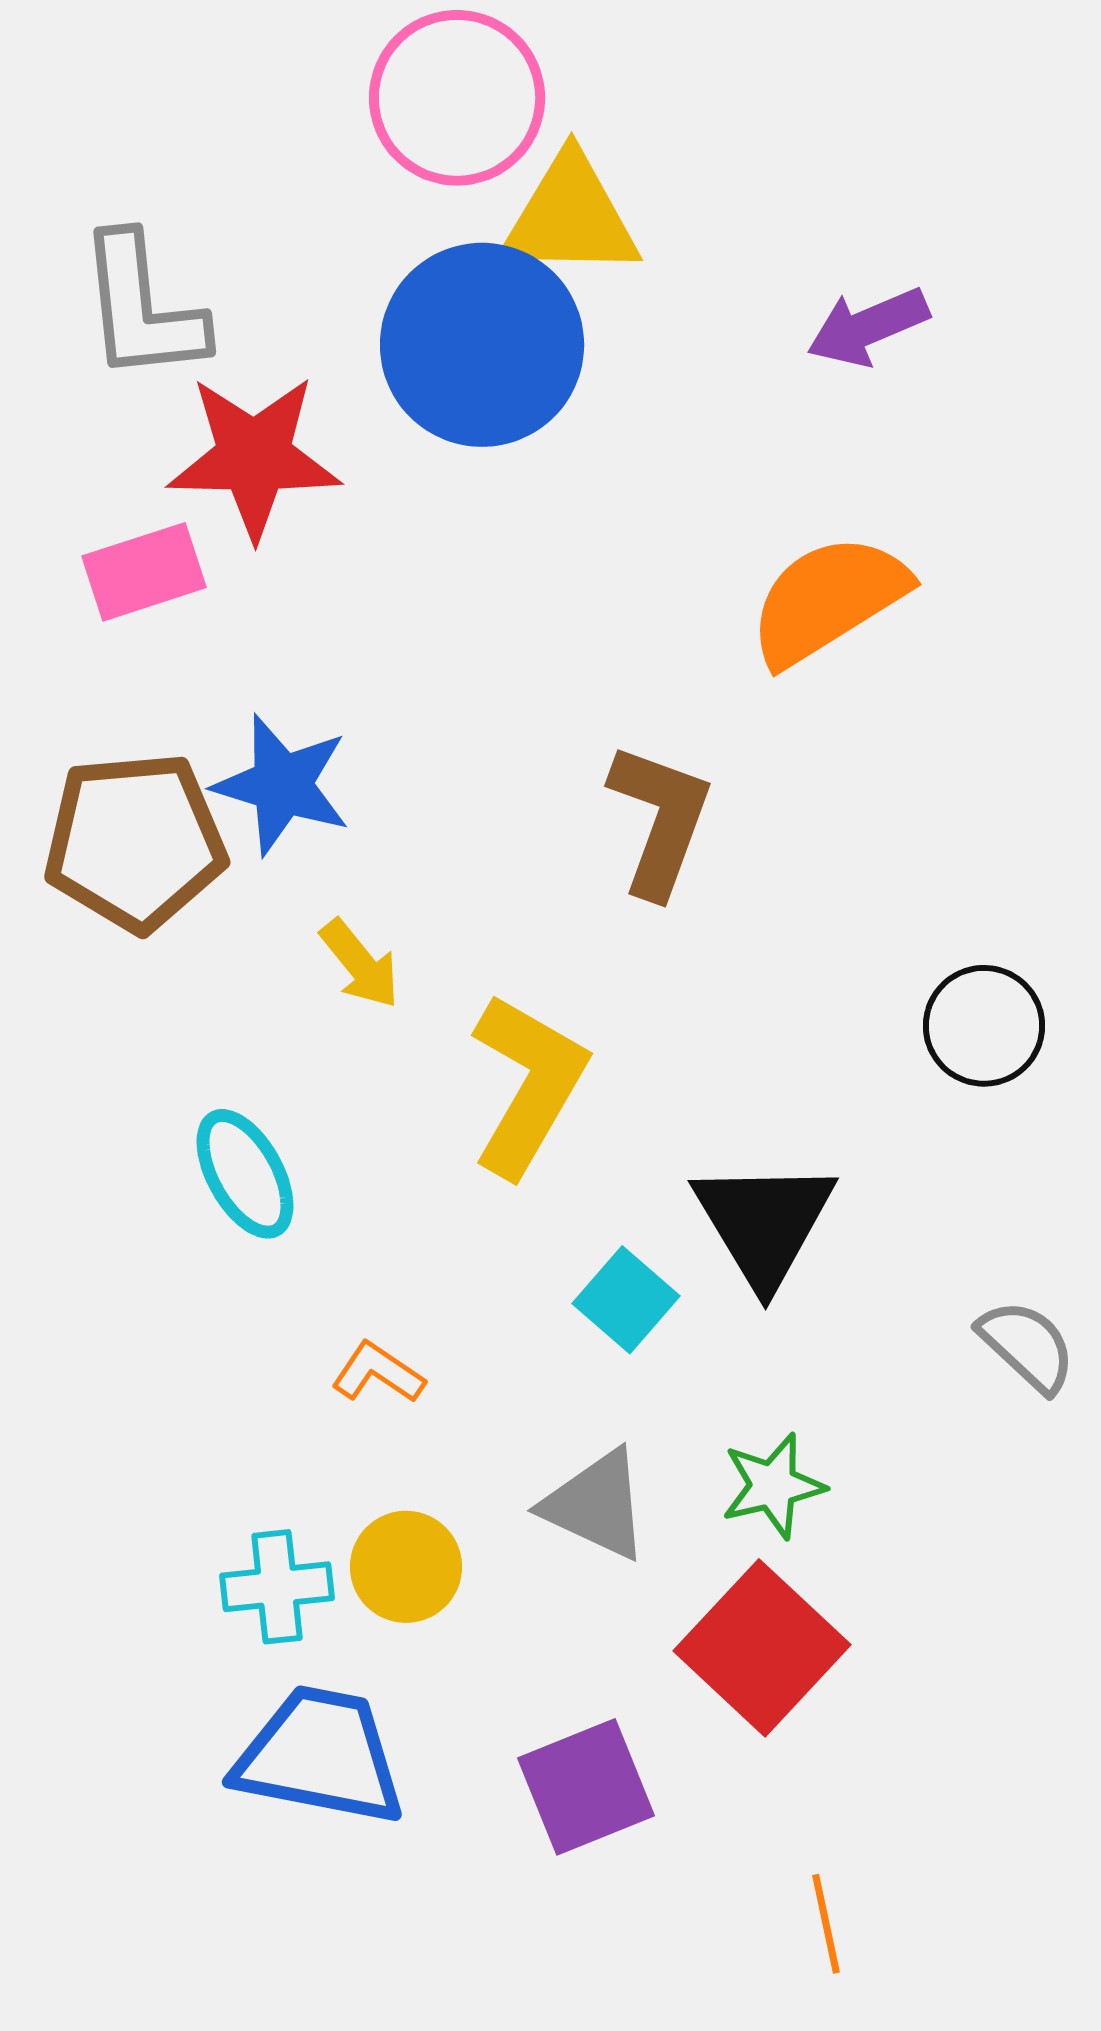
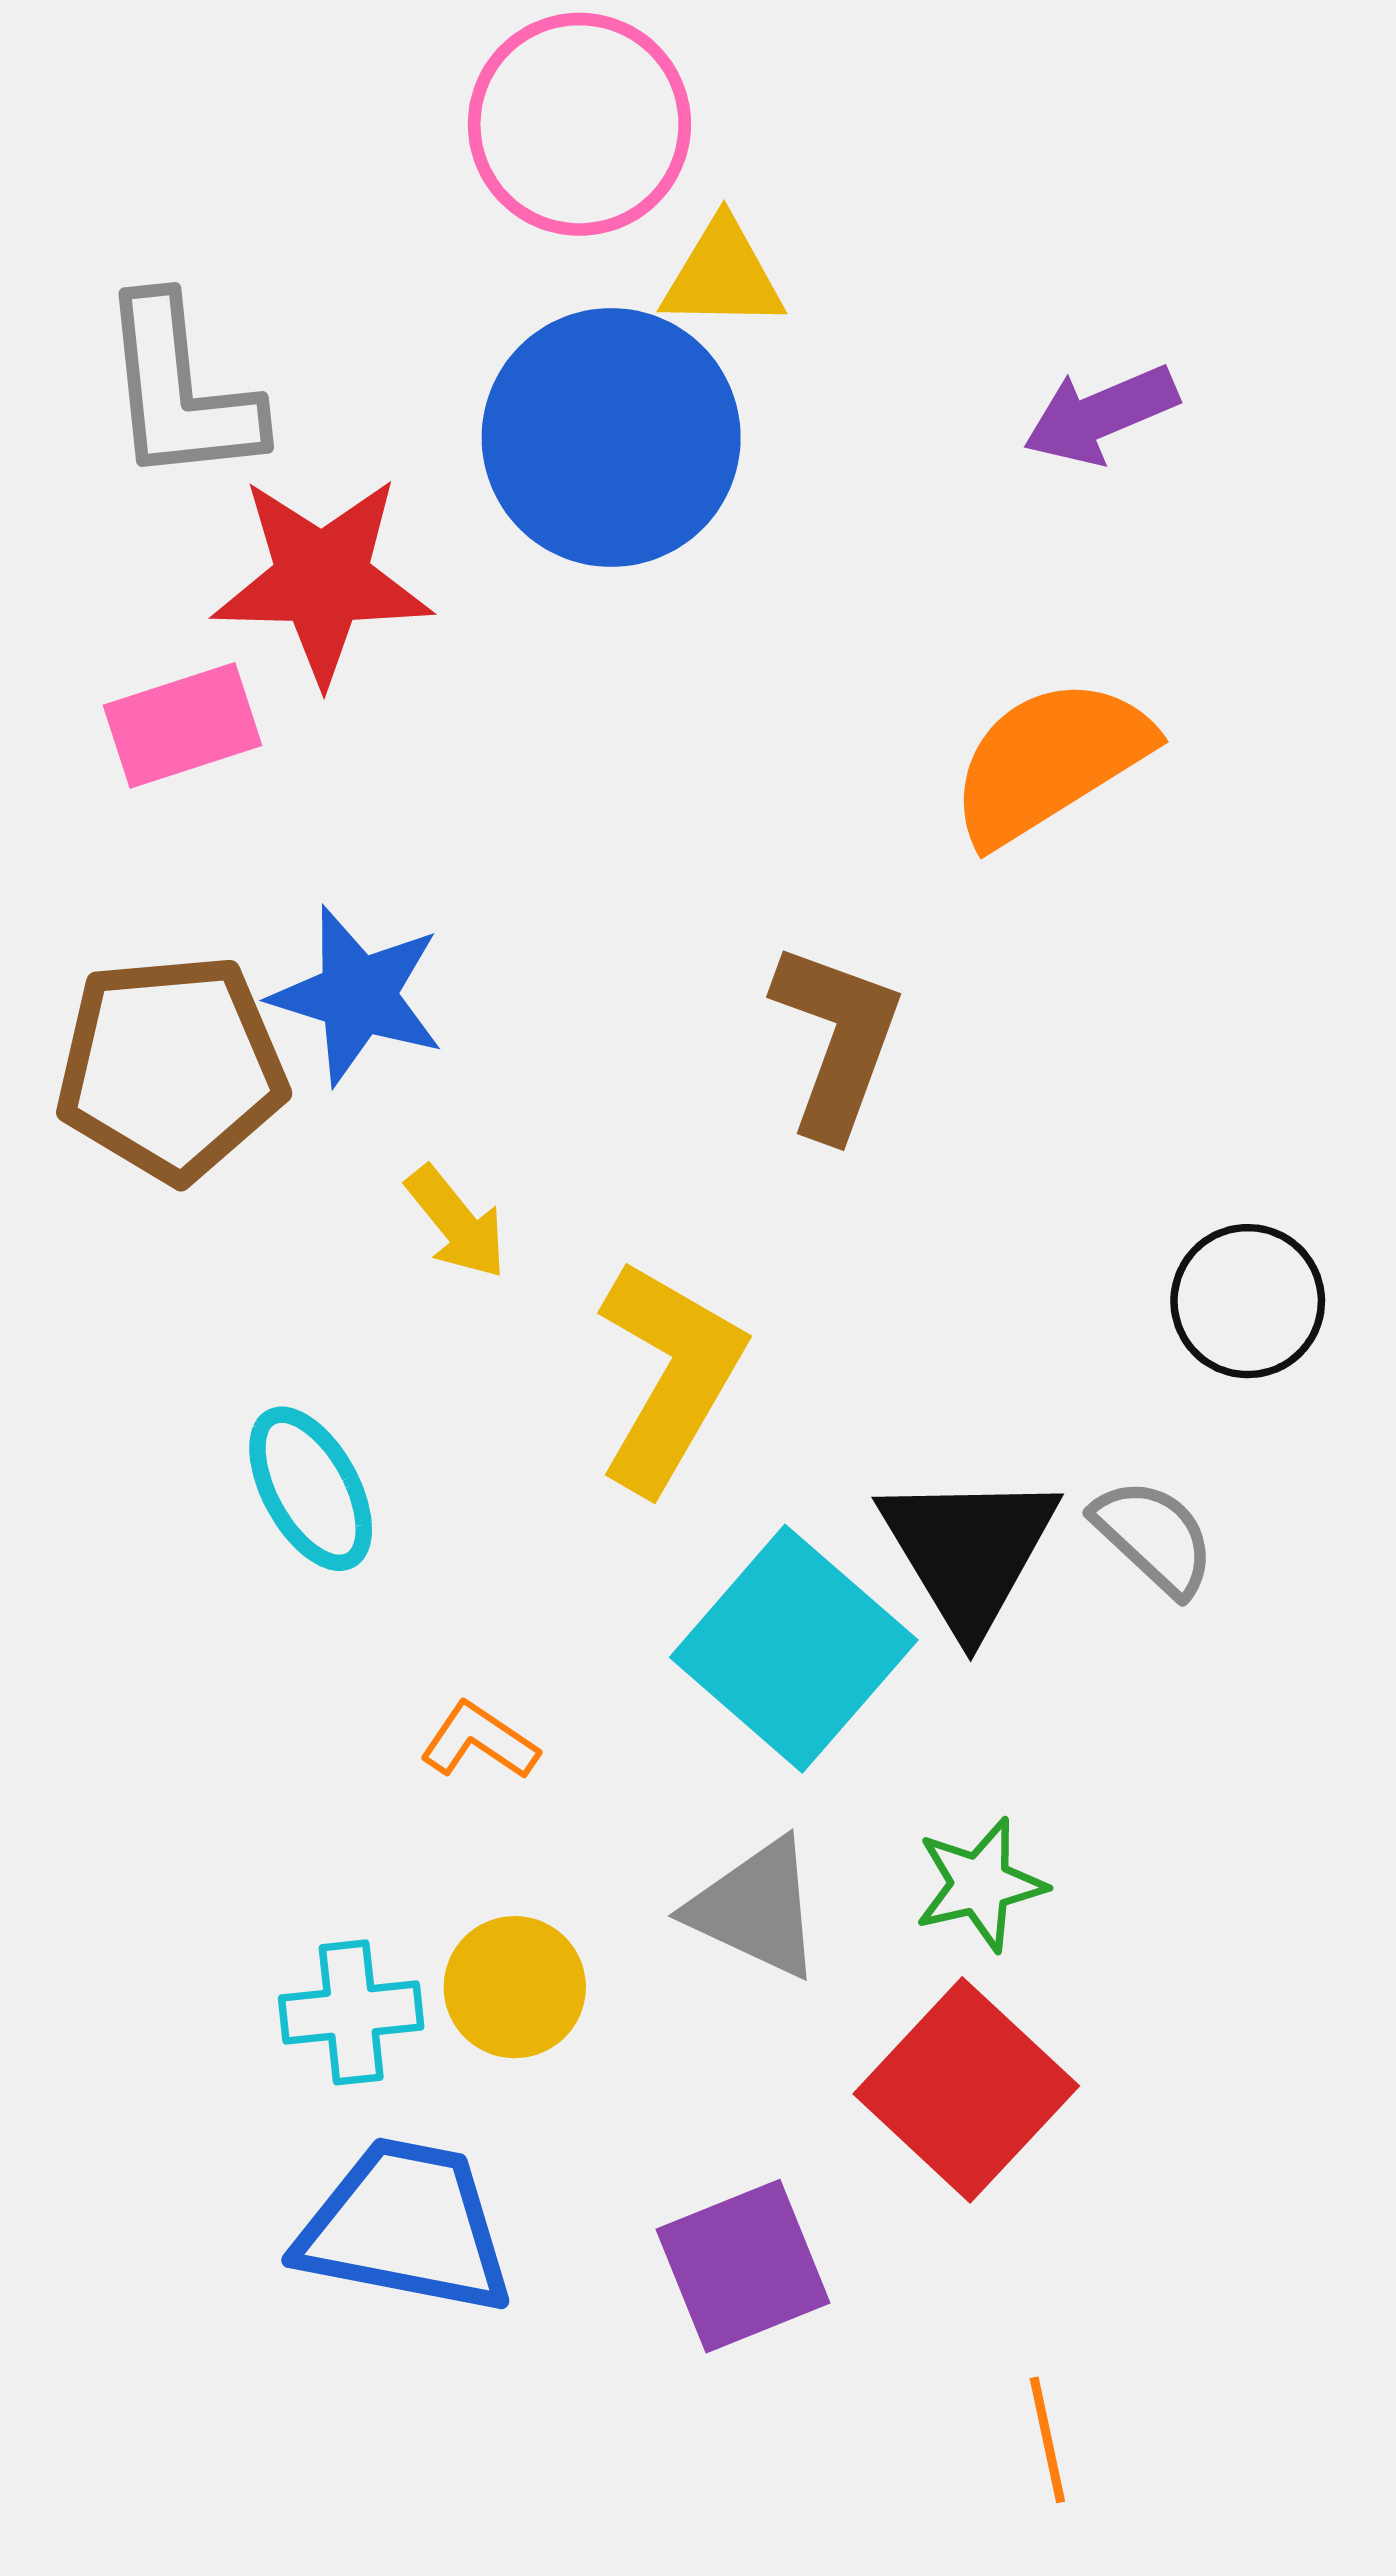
yellow triangle: (570, 217) -> (723, 275), size x0.7
cyan square: (626, 1300) -> (794, 1649), size x1.8
gray semicircle: (1027, 1346) -> (1154, 1537), moved

